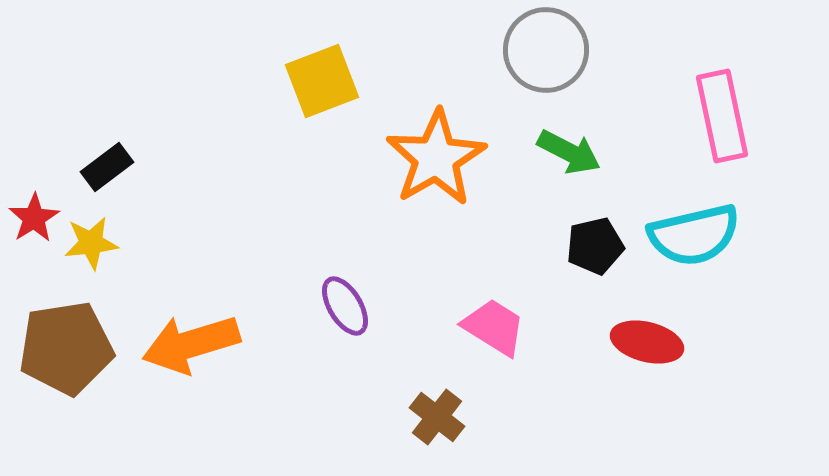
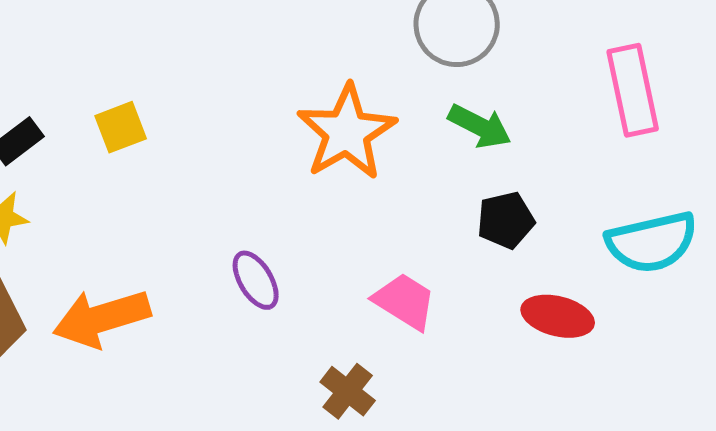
yellow square: (322, 81) -> (121, 127), moved, size x0.7
cyan semicircle: (694, 235) -> (652, 242), moved

